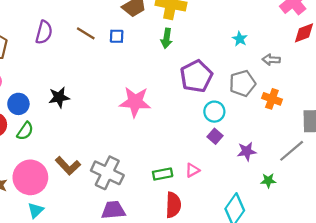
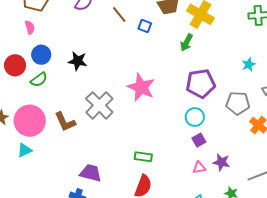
cyan circle: (214, 112) -> (195, 117), moved
pink triangle: (192, 170) -> (199, 168), moved
gray cross: (107, 173) -> (99, 105), moved

